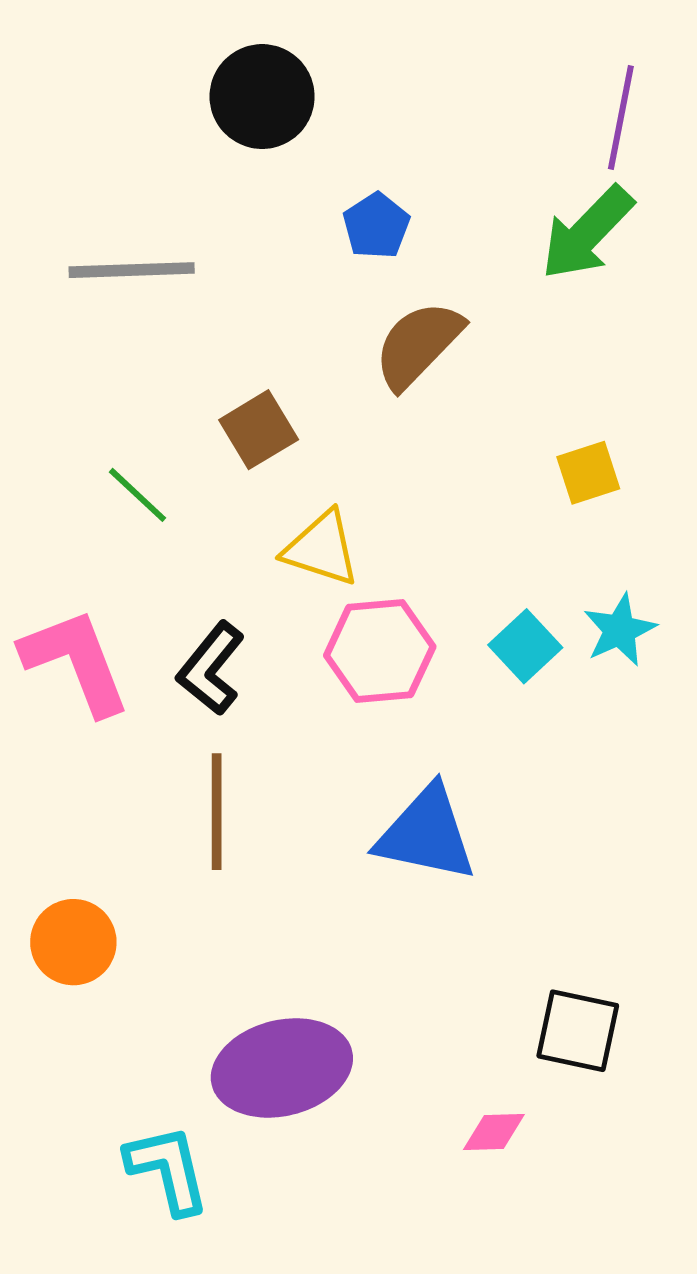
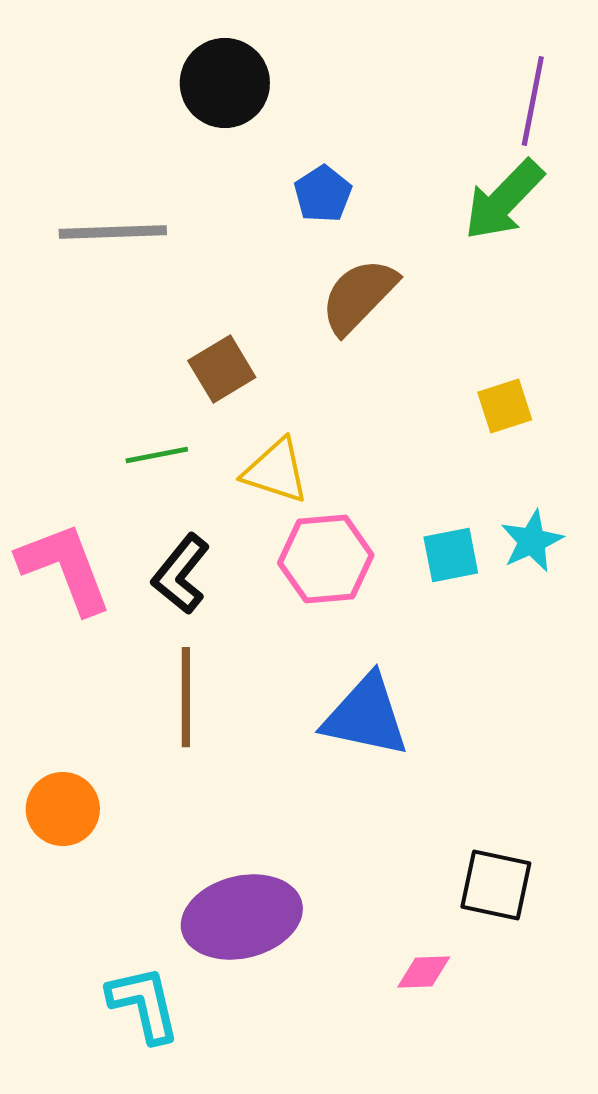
green line: (137, 495) -> (157, 455), moved, turned -54
cyan square: (525, 646) -> (451, 555), turned 32

